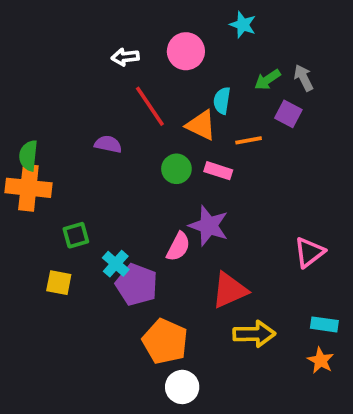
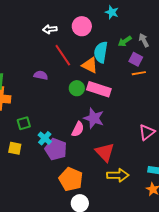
cyan semicircle: (222, 101) -> (101, 52), size x1.5
orange line: (249, 140) -> (139, 73), moved
pink rectangle: (218, 171) -> (99, 89), size x1.6
red triangle: (230, 290) -> (105, 152), turned -50

